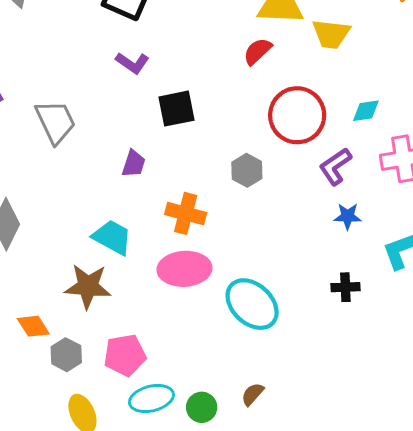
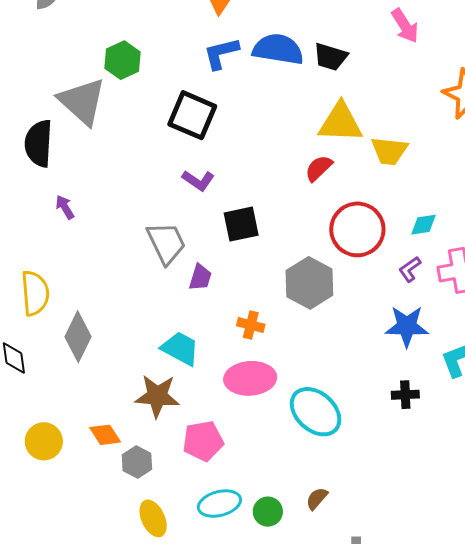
gray trapezoid: (55, 122) -> (166, 243), moved
purple L-shape: (335, 166) -> (410, 269), moved, size x0.7
gray hexagon: (247, 170) -> (309, 283), size x1.6
orange cross: (186, 213) -> (251, 325), size x0.7
blue star: (348, 216) -> (407, 326), size x1.6
pink pentagon: (125, 355) -> (203, 441), moved

